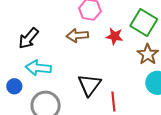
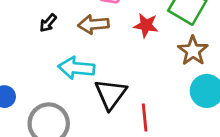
black arrow: (29, 38) -> (48, 23), moved, size x0.6
cyan arrow: (38, 68) -> (76, 68), moved

